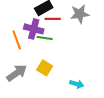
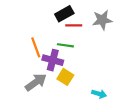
purple cross: (34, 29) -> (53, 60), moved

